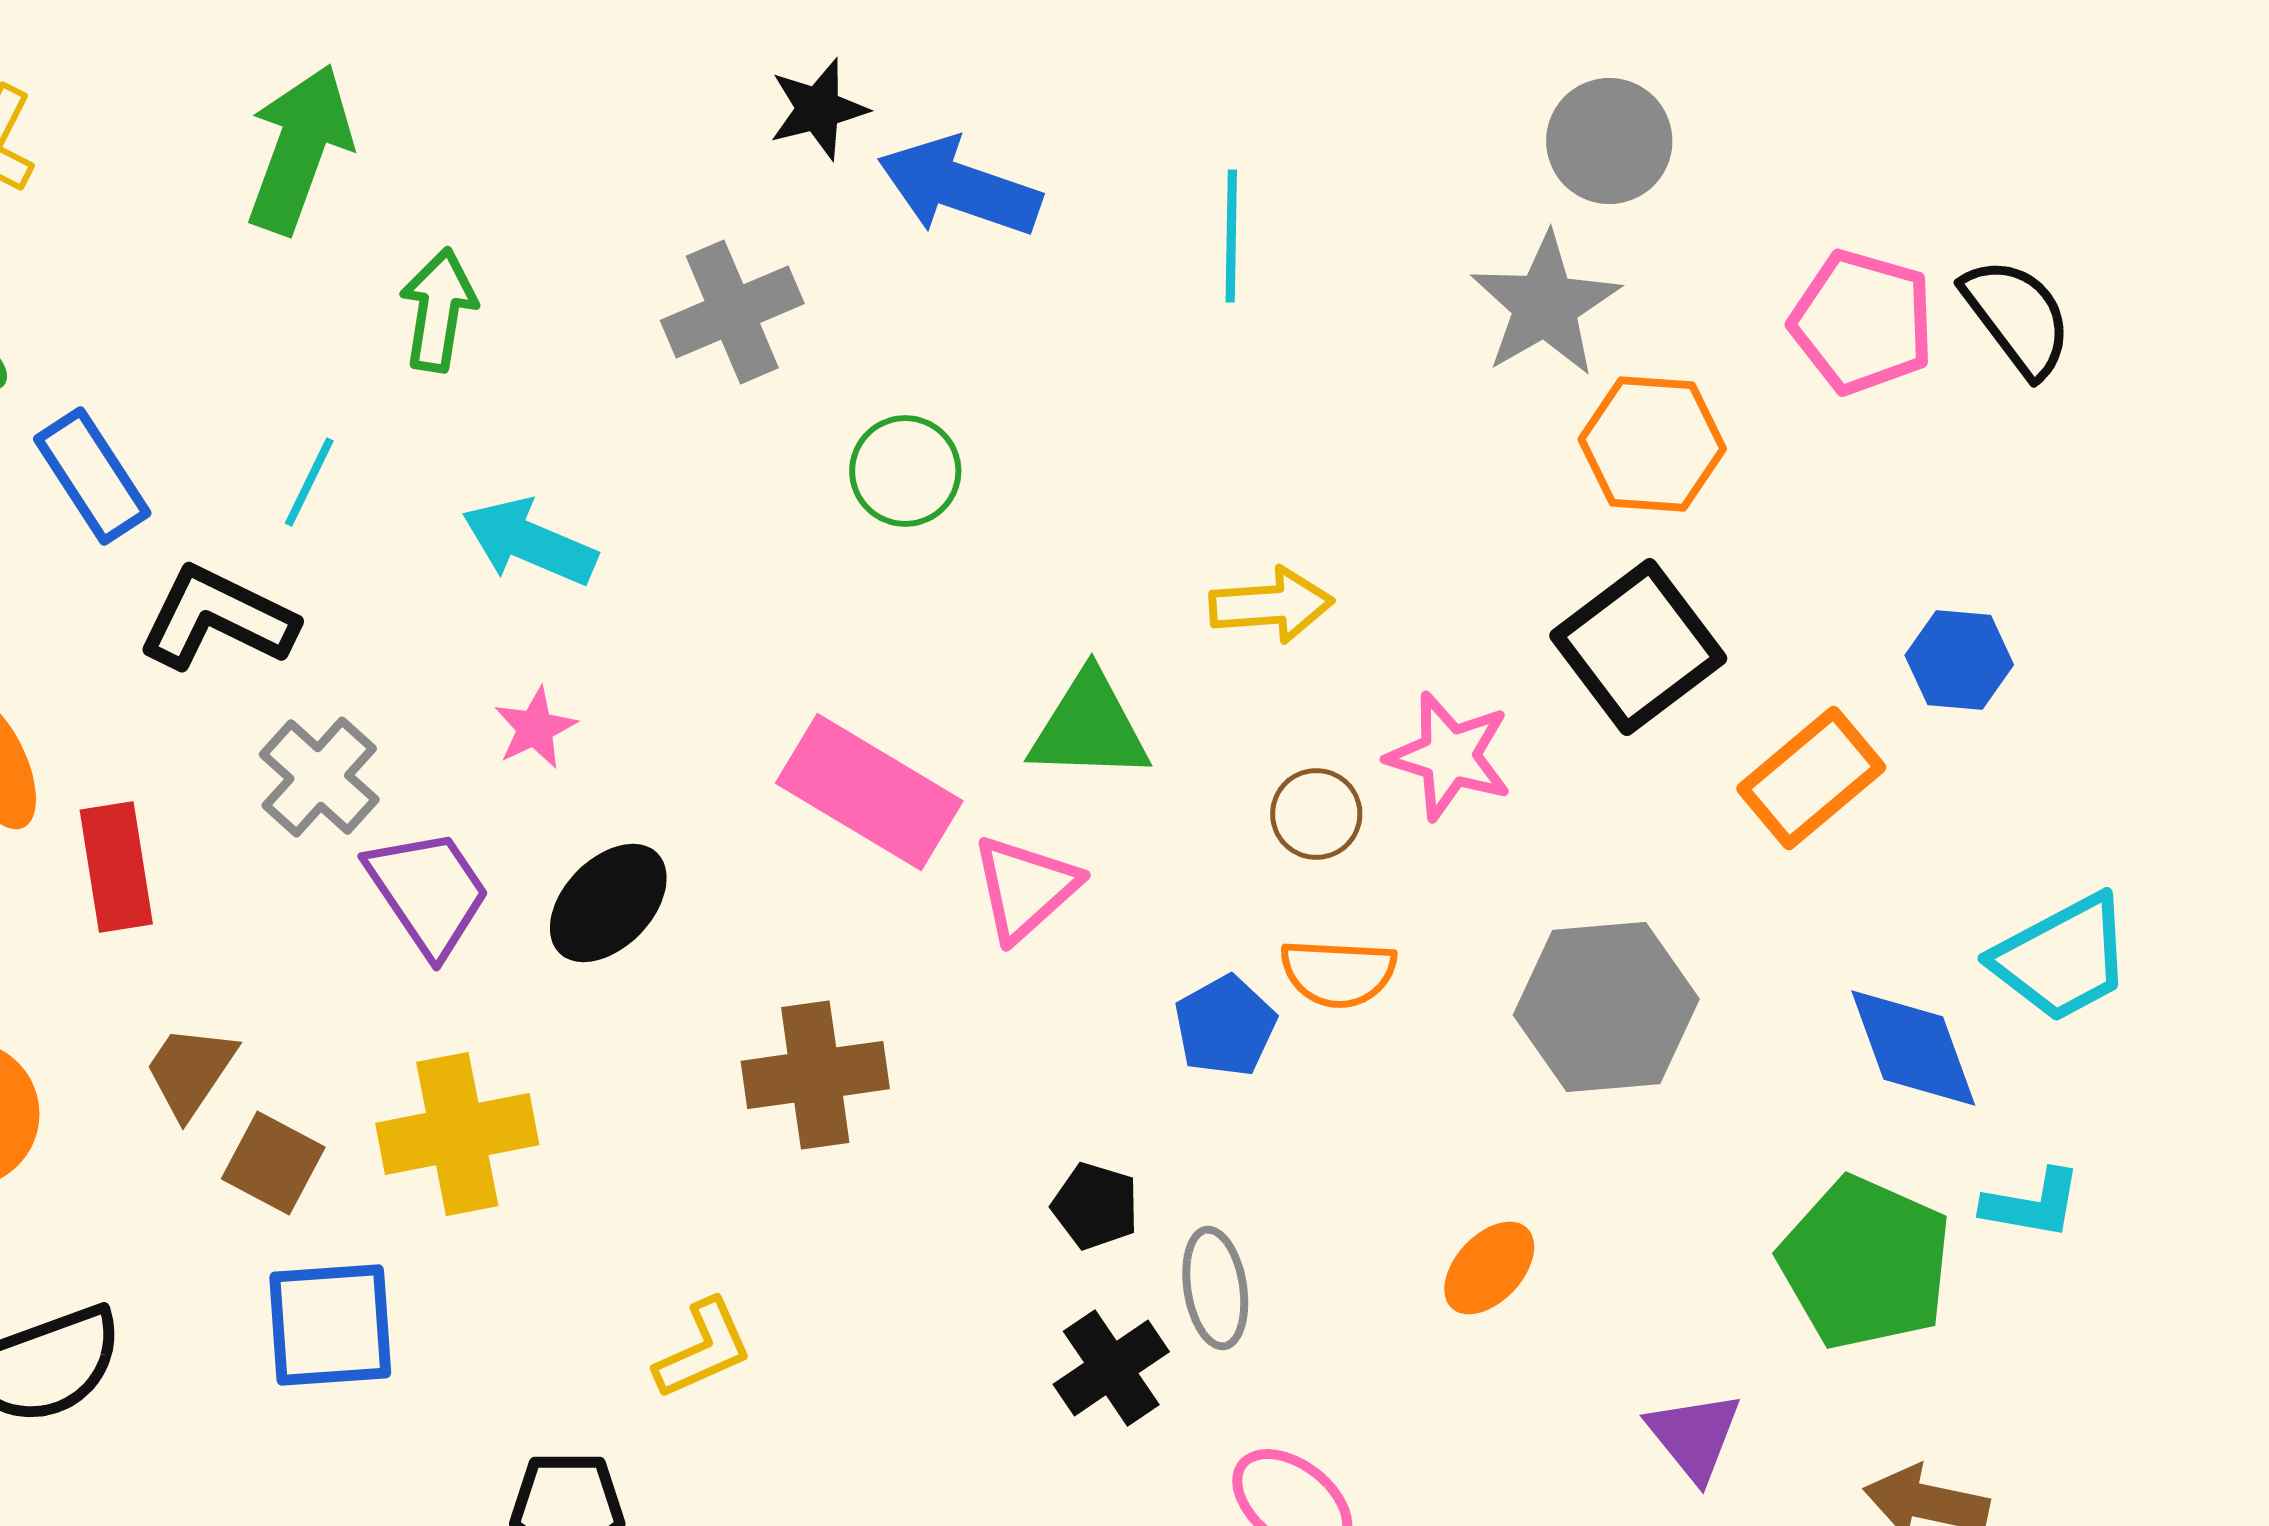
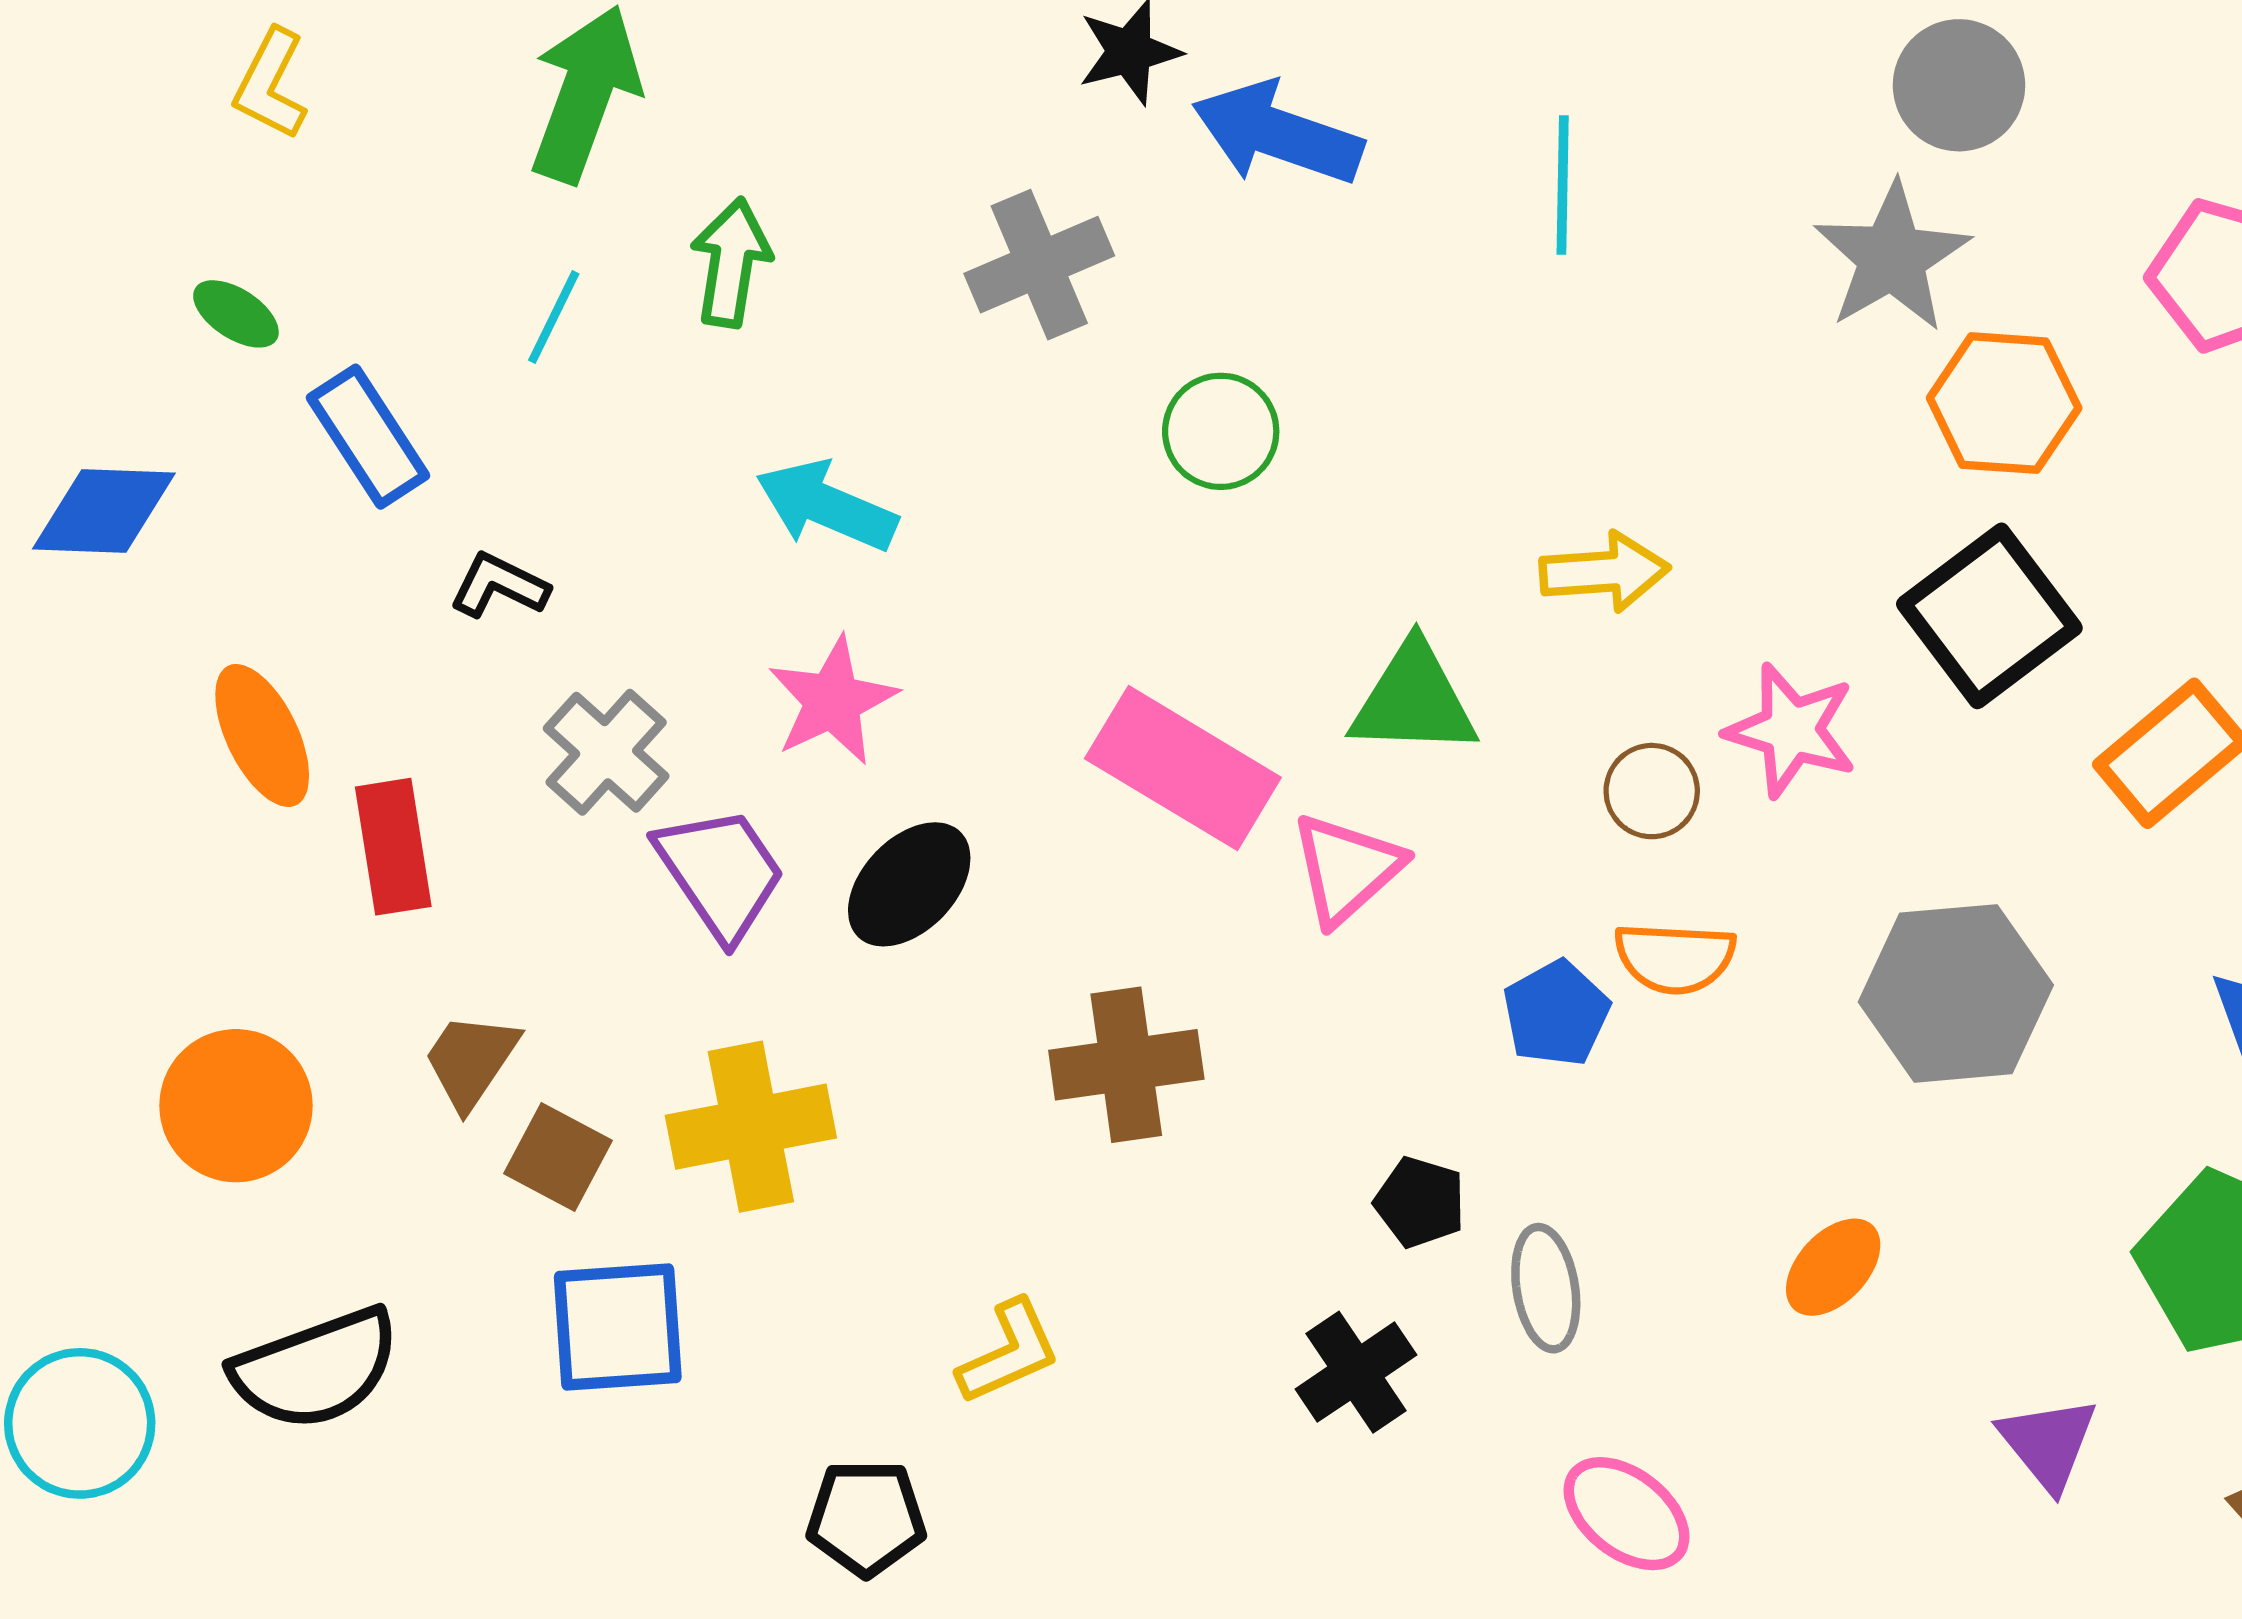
cyan line: (309, 482) -> (554, 317), moved
black L-shape: (217, 618) -> (499, 586), size x0.6
pink star: (535, 728) -> (833, 701), size x1.5
black cross: (1111, 1368) -> (1356, 1372), moved

